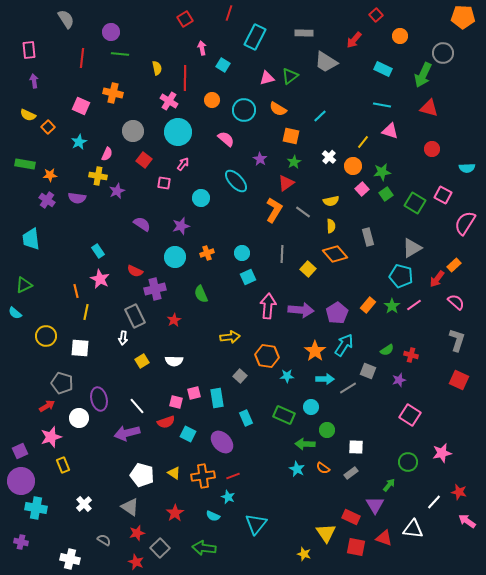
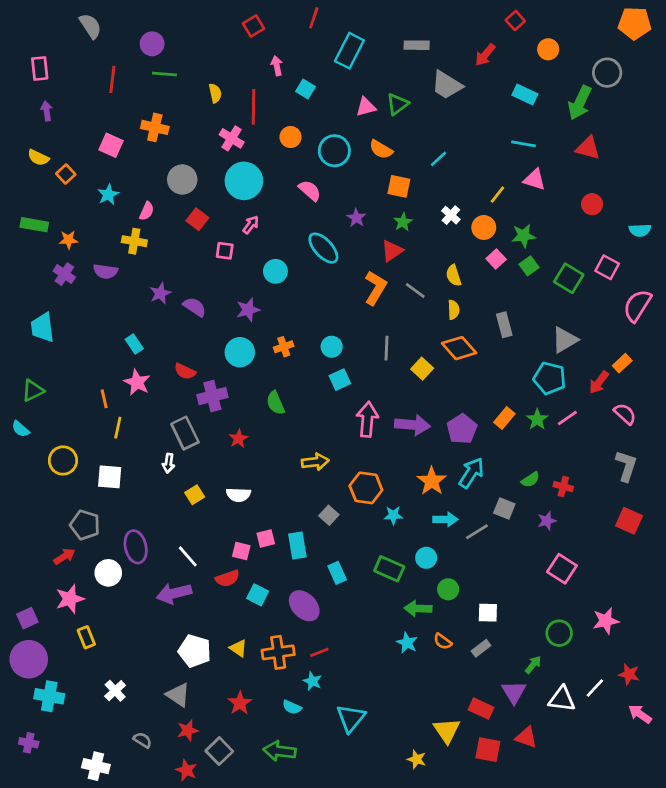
purple star: (117, 191) -> (160, 293), moved
yellow semicircle: (331, 201) -> (454, 275), turned 84
white triangle: (413, 529) -> (562, 699), moved

